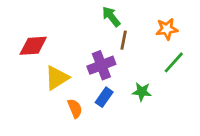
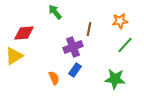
green arrow: (111, 16) -> (55, 12), moved
yellow triangle: (57, 78) -> (14, 56), moved
green star: (142, 92) -> (115, 79), moved, size x1.5

